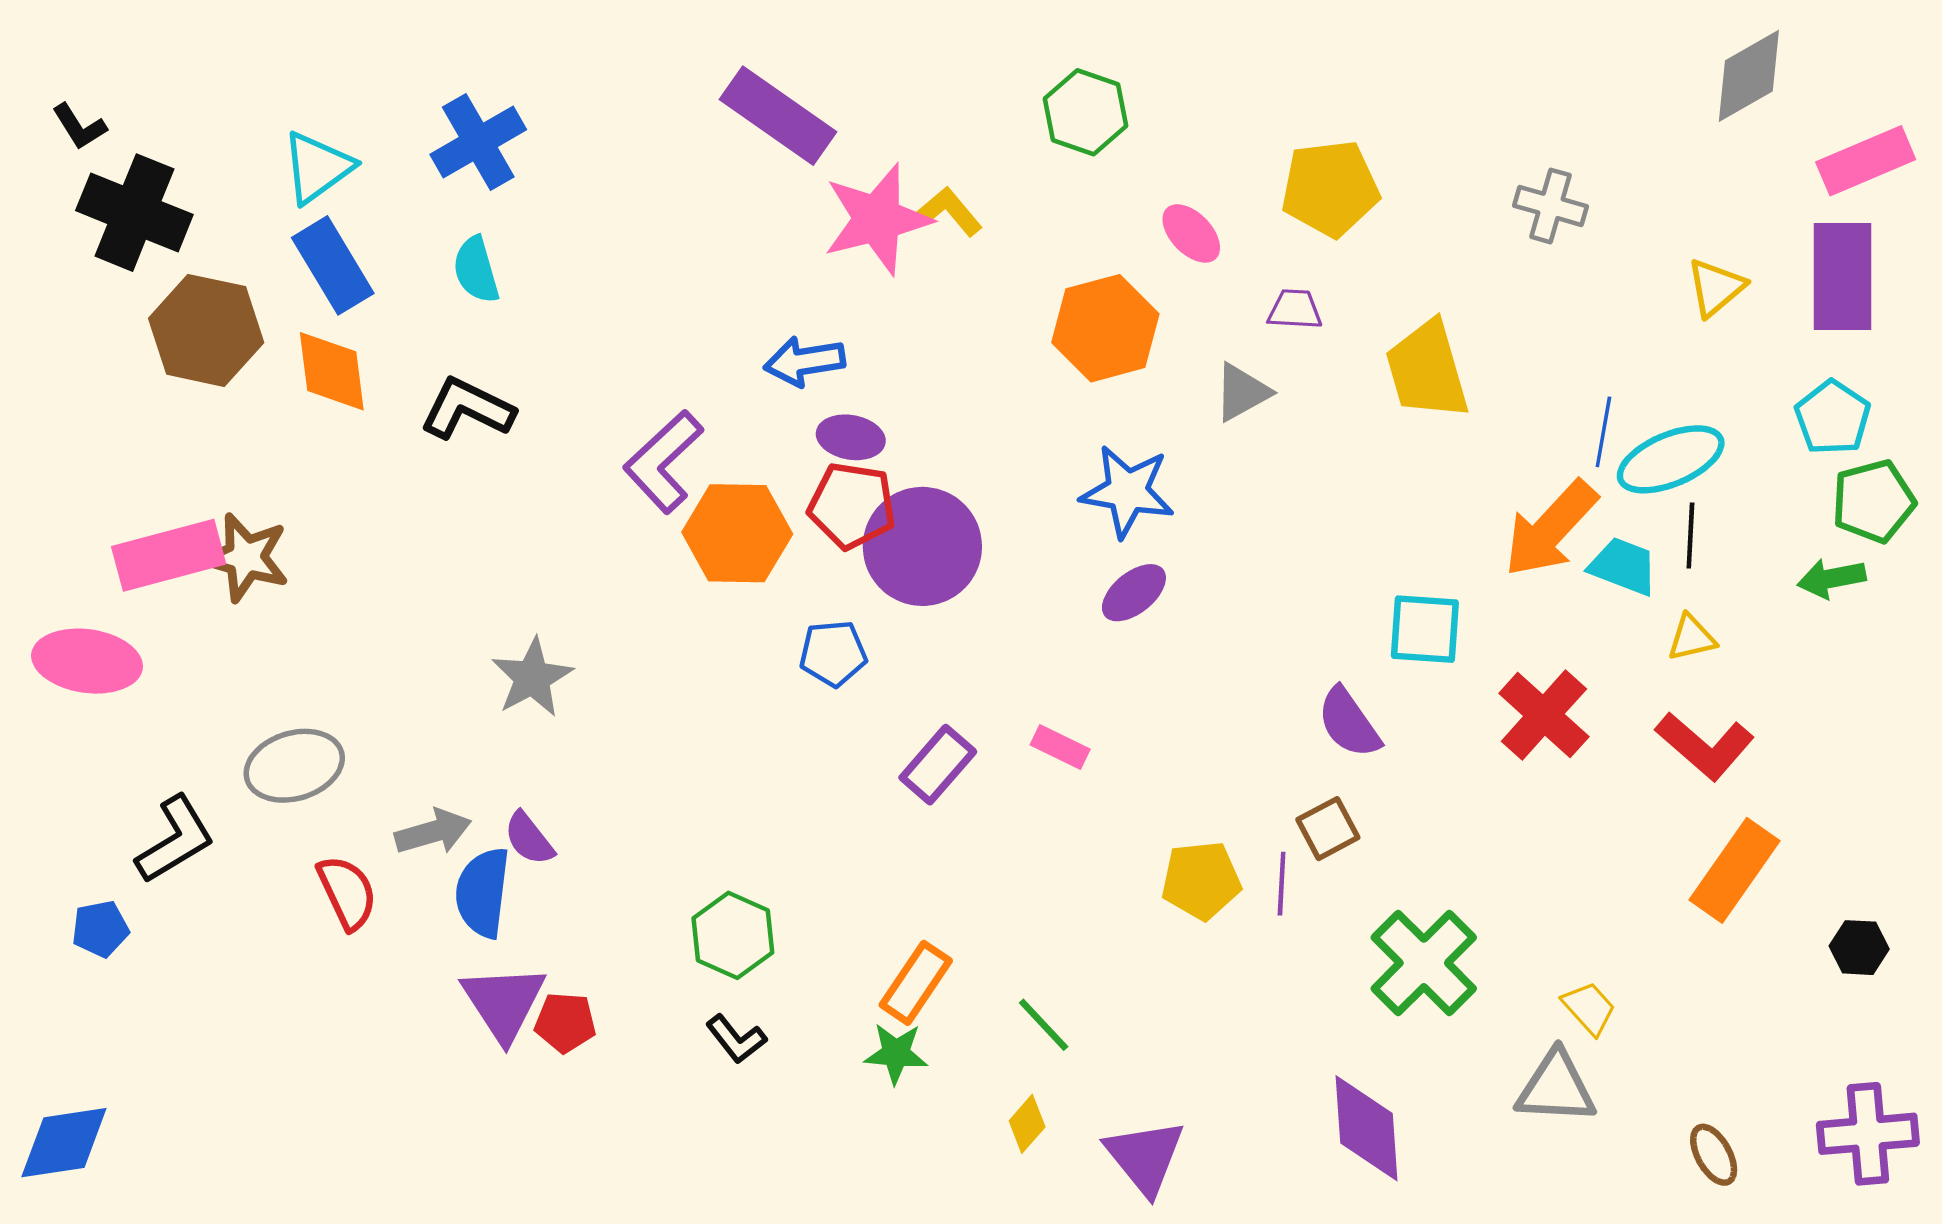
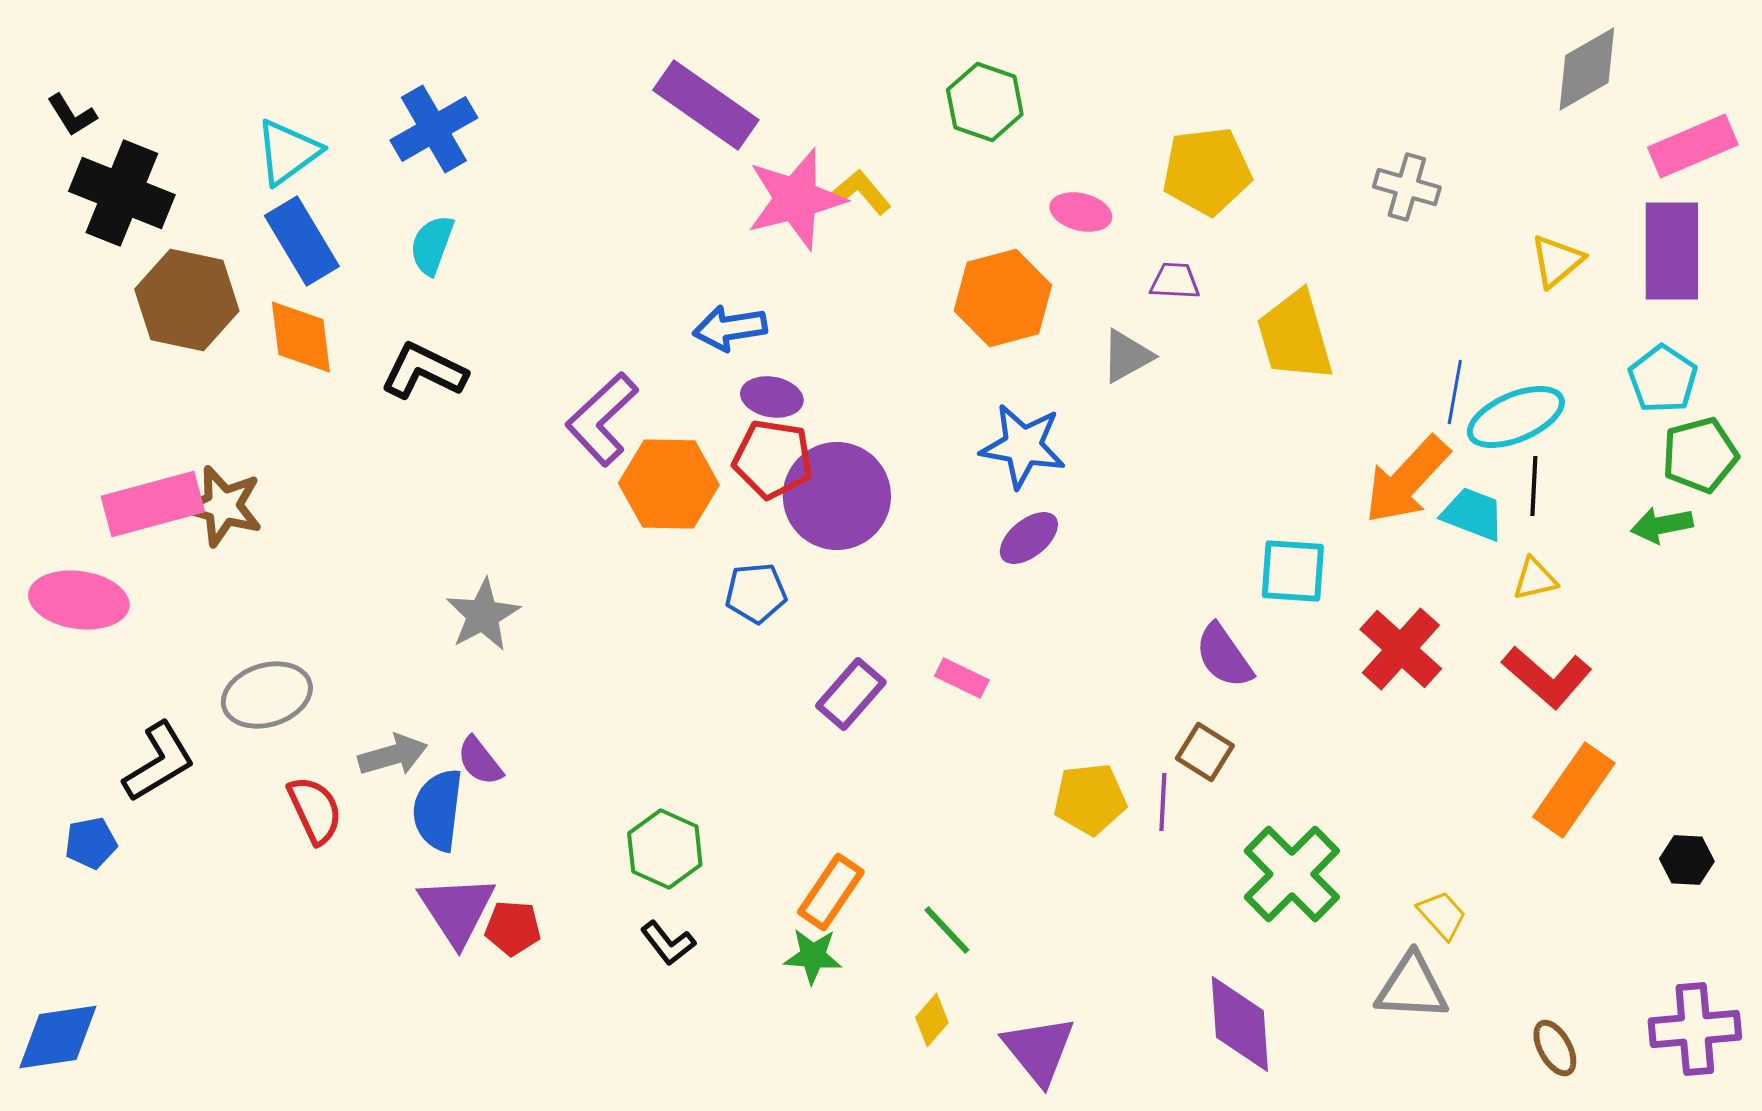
pink ellipse: (1191, 233) -> (1081, 212), turned -32
cyan semicircle: (476, 270) -> (432, 245), turned 36
brown square: (1328, 829) -> (1205, 752), turned -30

